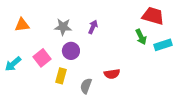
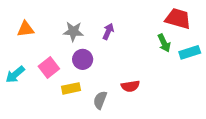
yellow rectangle: (61, 76) -> (71, 88), turned 63

